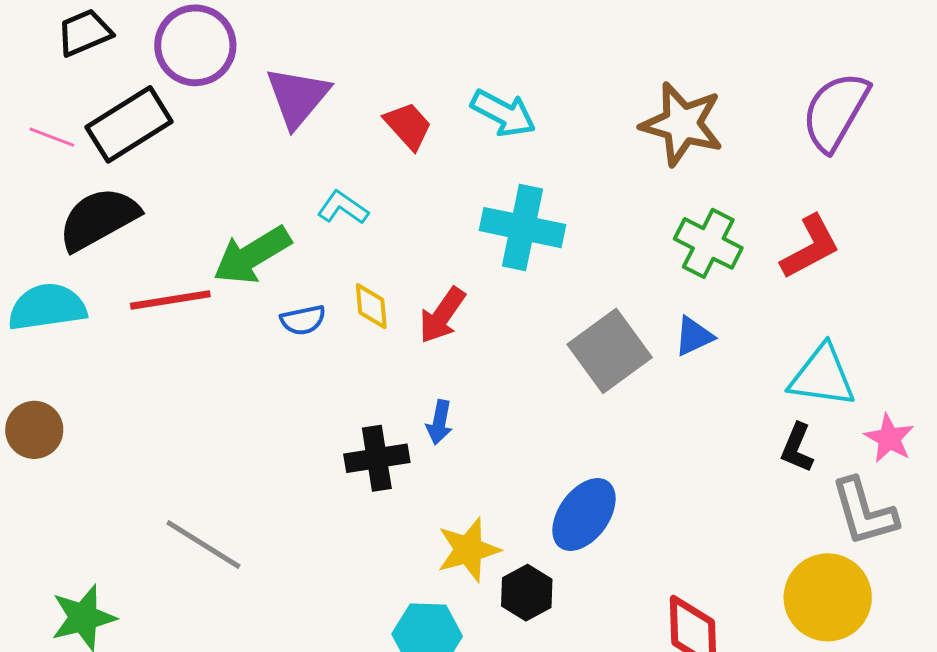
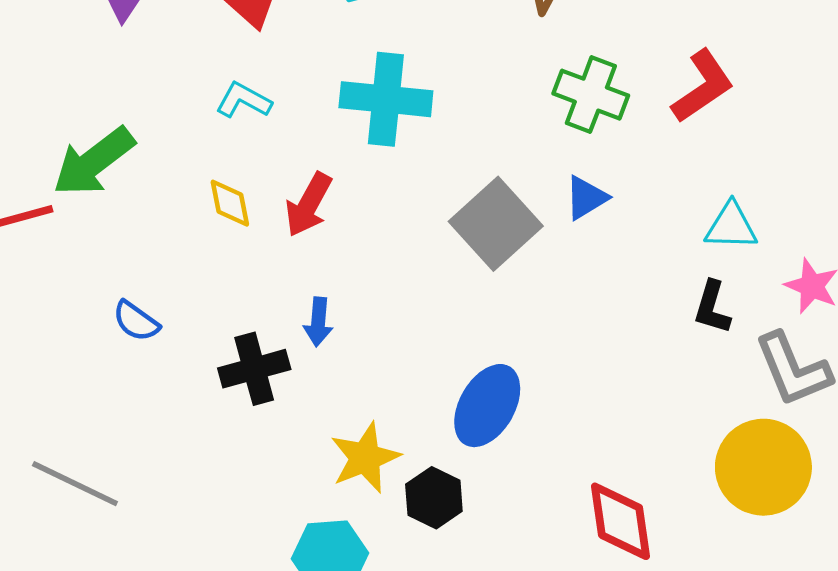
cyan L-shape: (343, 208) -> (244, 100), moved
blue semicircle: (303, 320) -> (136, 321), moved, turned 54
cyan triangle: (822, 376) -> (731, 226), size x0.7

